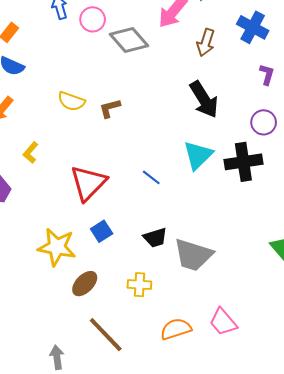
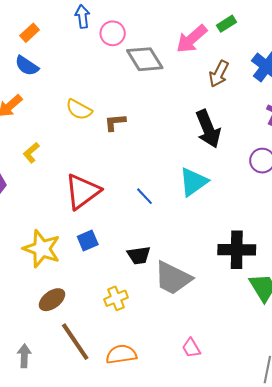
black cross: (243, 162) -> (237, 250), moved
brown ellipse: (85, 284) -> (52, 300), moved
yellow cross: (139, 285) -> (116, 298), turned -35
pink trapezoid: (223, 322) -> (191, 348), size x0.7
orange semicircle: (176, 329) -> (121, 354), moved

